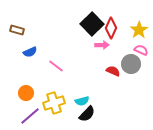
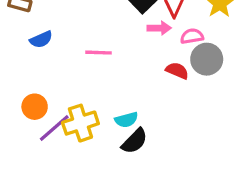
pink semicircle: (141, 50) -> (192, 36), moved, turned -32
pink line: (56, 66) -> (99, 53), moved, turned -35
purple line: (30, 116) -> (54, 128), moved

